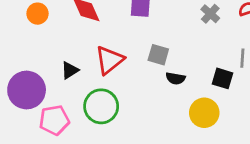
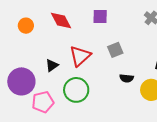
gray square: (158, 55) -> (115, 50), turned -35
black semicircle: (176, 78) -> (127, 78), moved

